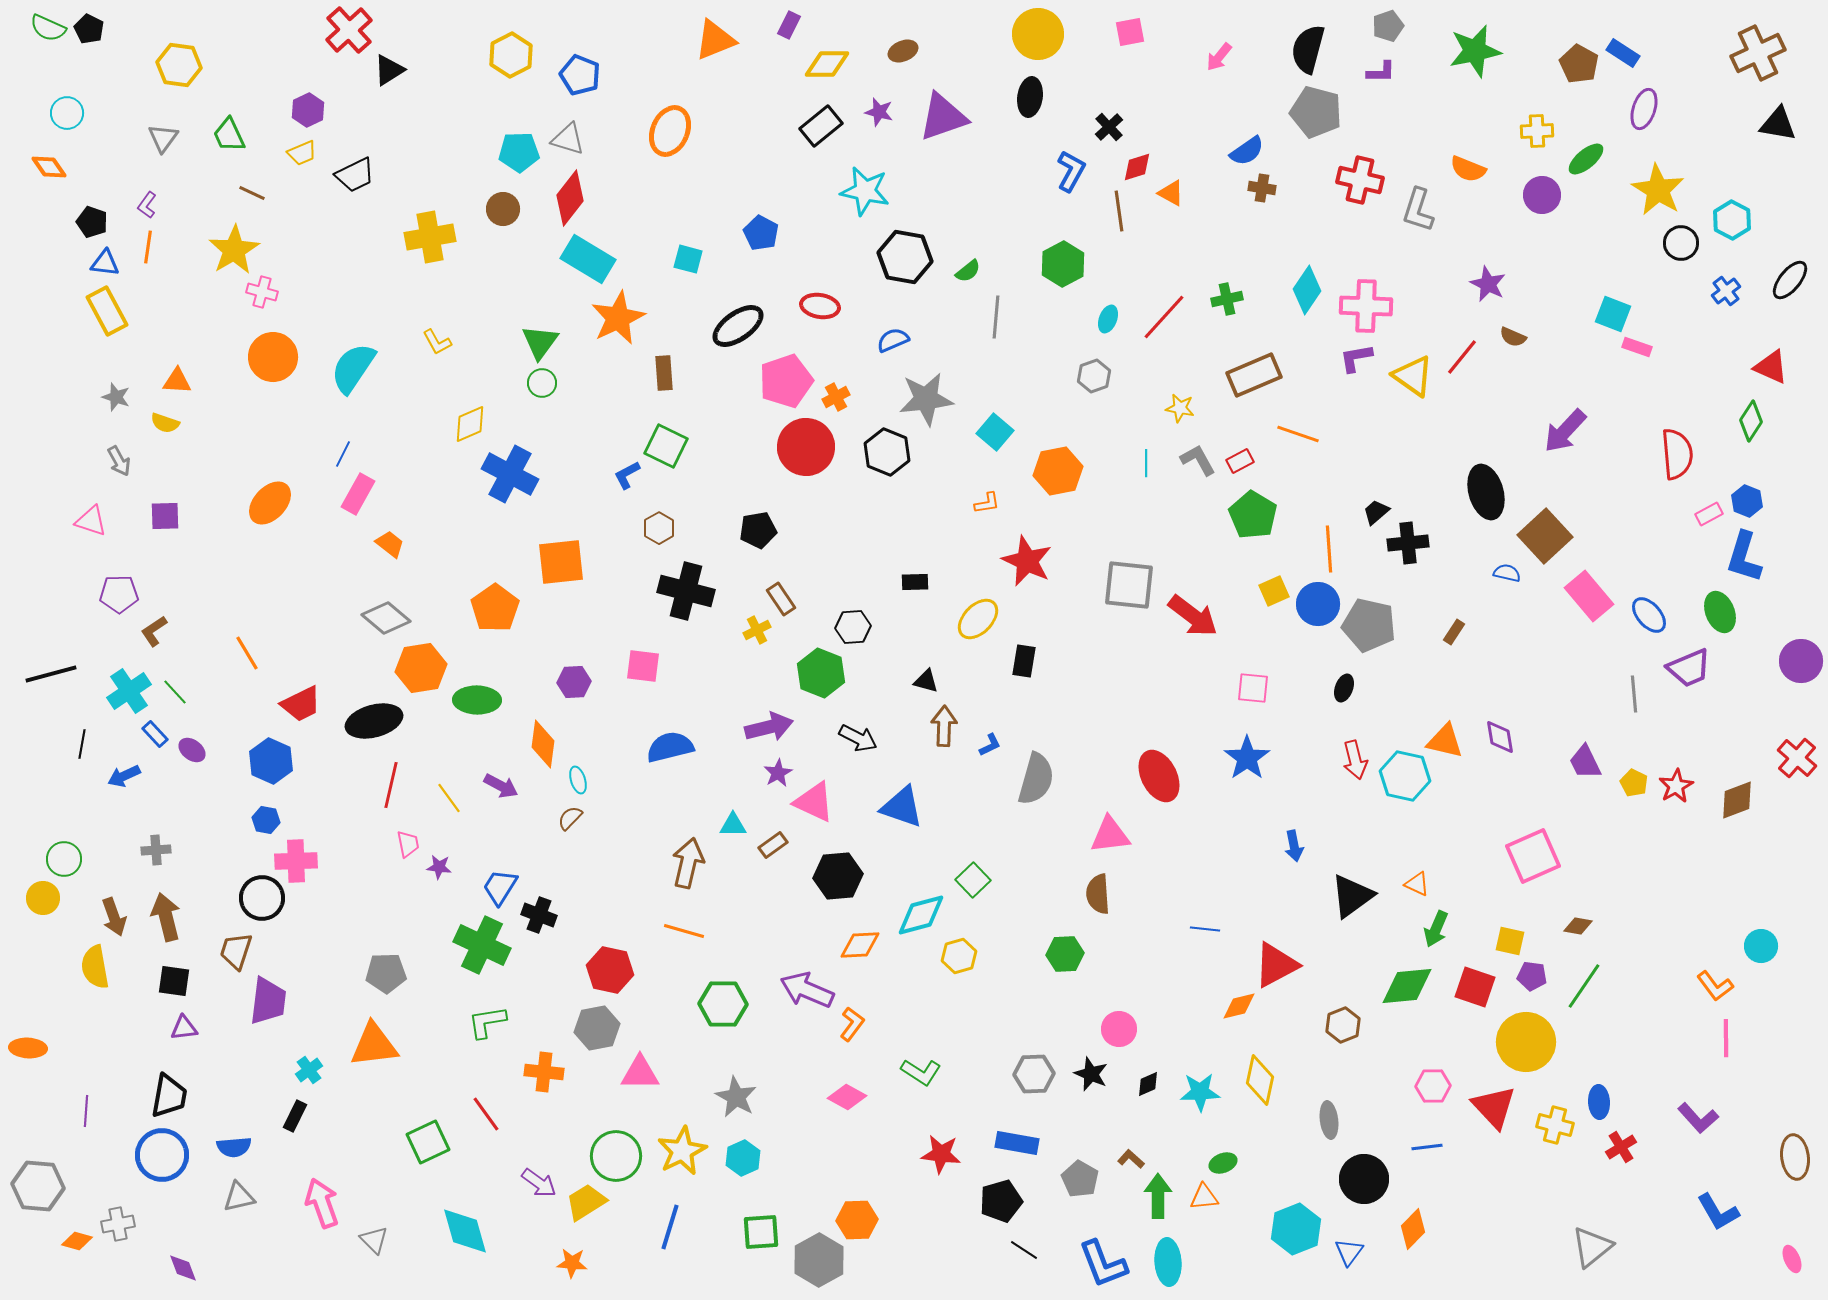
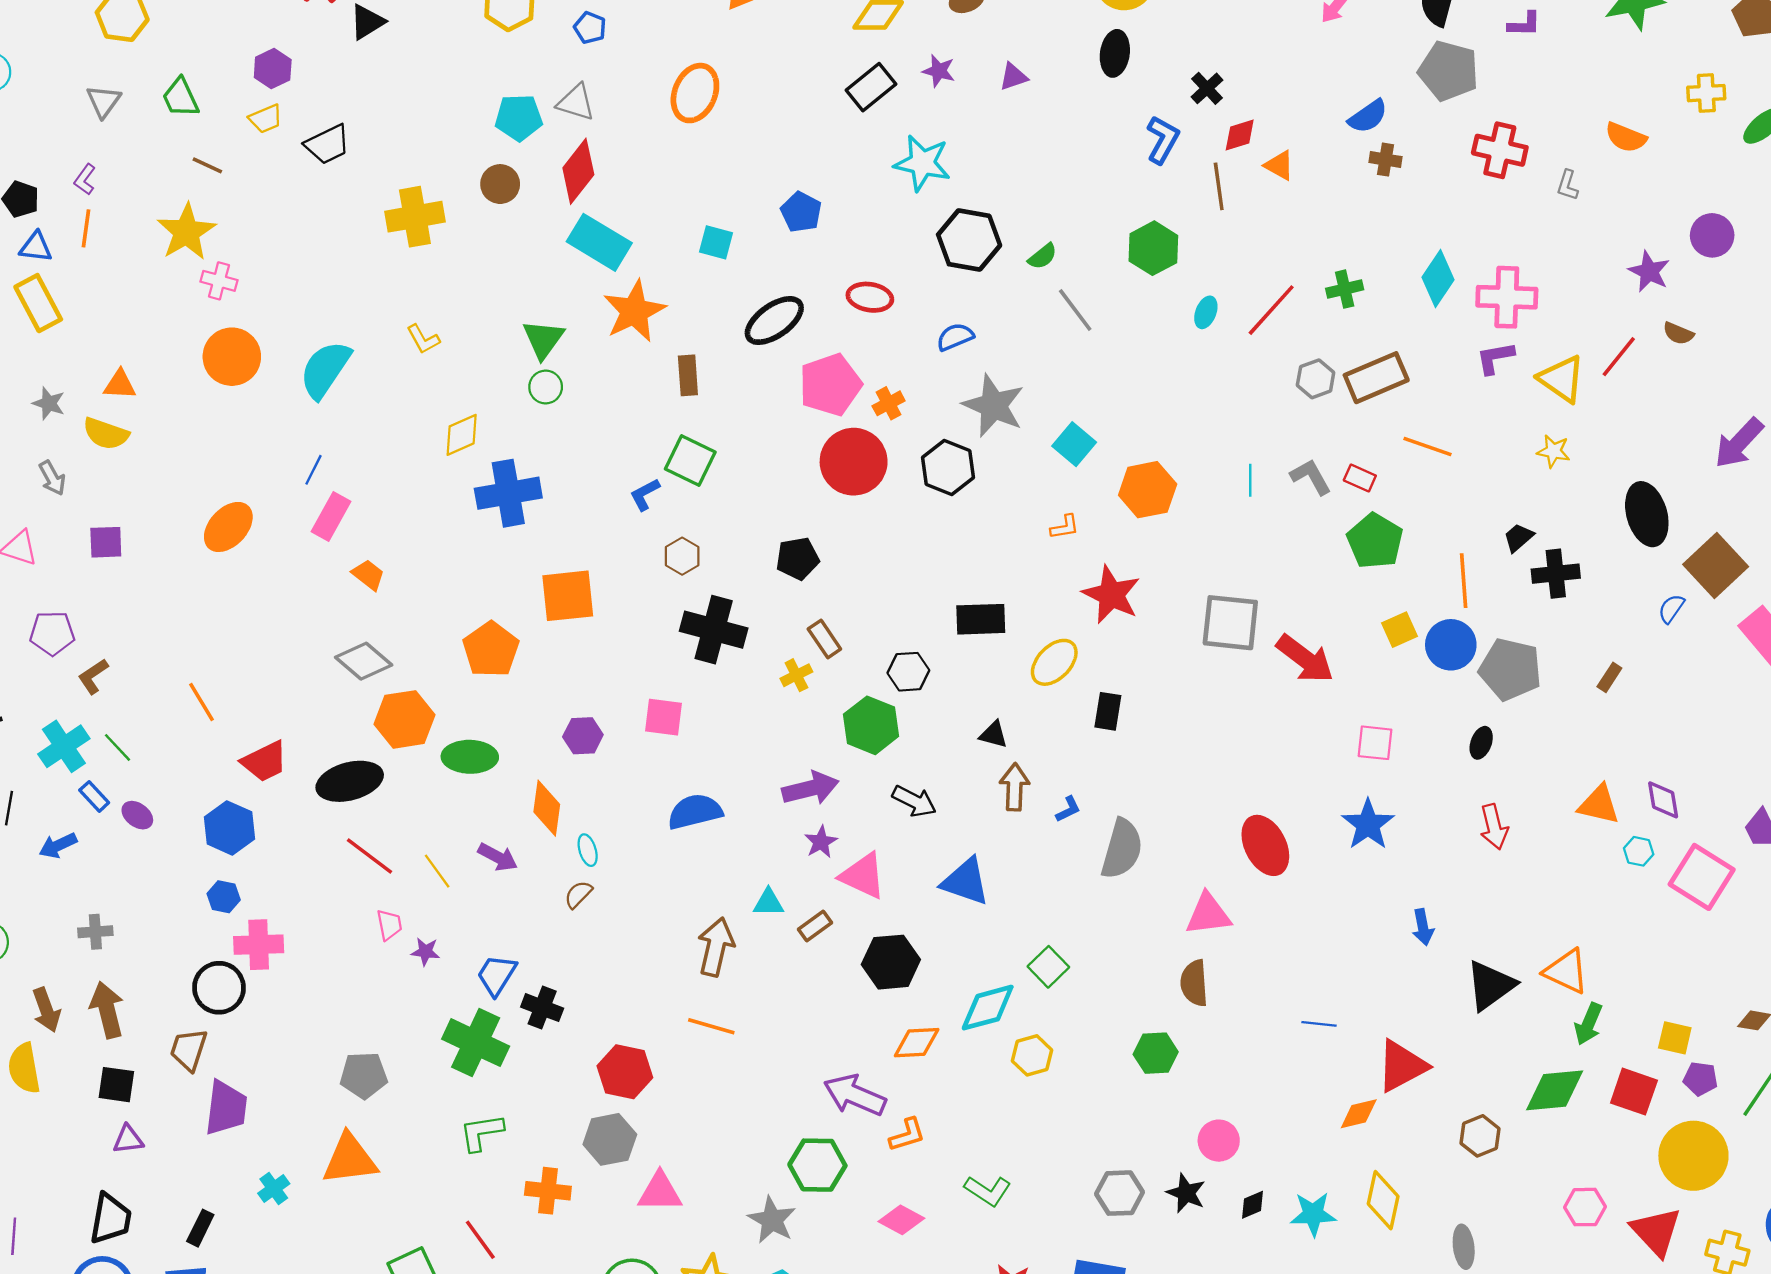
blue pentagon: (580, 75) -> (590, 28), size x0.7
purple triangle: (943, 117) -> (1013, 77), size x0.5
purple circle: (1542, 195) -> (1712, 235), moved
gray L-shape: (1418, 210) -> (1567, 185), size x0.6
gray line: (996, 317) -> (1075, 310), turned -42
gray hexagon: (1094, 376) -> (1316, 379), moved
gray star: (926, 399) -> (994, 406), turned 30
yellow star: (1180, 408) -> (1553, 451), moved
yellow semicircle: (165, 423) -> (106, 434), size x1.4
red rectangle: (1240, 461) -> (1360, 478), turned 52
blue cross: (510, 474) -> (508, 493), turned -38
blue semicircle: (1507, 573) -> (1671, 609), turned -68
black rectangle: (915, 582) -> (981, 619), size x1.6
cyan hexagon: (1405, 776) -> (1639, 851), moved, size x0.5
red line: (391, 785) -> (369, 856), turned -66
pink square: (1533, 856) -> (1702, 877), moved, turned -34
orange triangle: (1417, 884) -> (1566, 971), size x1.6
green hexagon: (723, 1004) -> (817, 1165), moved
orange L-shape: (852, 1024) -> (907, 1135), turned 36
black rectangle: (295, 1116) -> (200, 1228), moved

